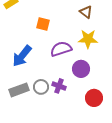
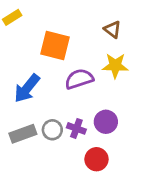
orange square: (43, 24) -> (55, 45), size x1.6
purple circle: (81, 69) -> (106, 122), moved
red circle: (94, 98) -> (96, 159), moved

